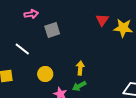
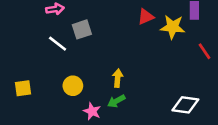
red triangle: (102, 20) -> (146, 17), turned 32
white line: (22, 49) -> (58, 44), moved

